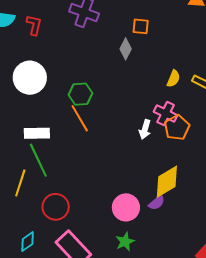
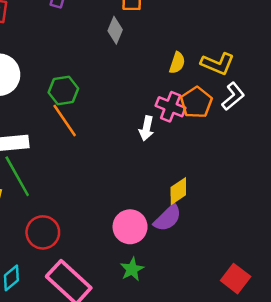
orange pentagon: (177, 127) -> (196, 102), moved
yellow diamond: (167, 182) -> (178, 191), size x0.7
purple semicircle: (157, 203) -> (168, 218), size x1.4

